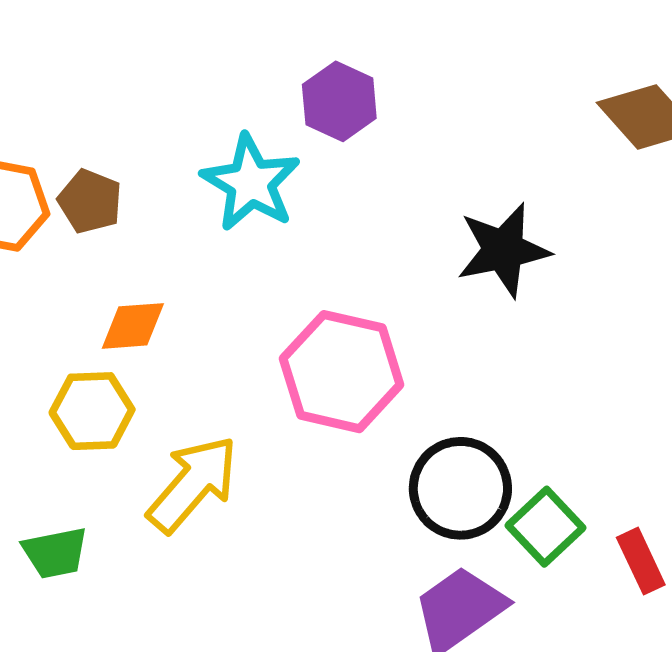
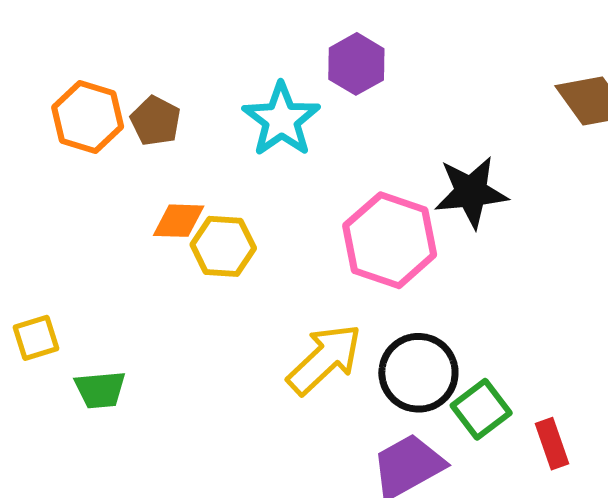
pink hexagon: (342, 372) -> (390, 240), moved
yellow hexagon: (92, 411) -> (223, 246), moved
yellow arrow: (193, 484) -> (324, 359), moved

